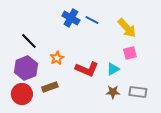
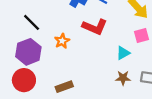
red L-shape: (87, 69) -> (95, 27), moved
brown rectangle: (50, 87) -> (64, 87), moved

